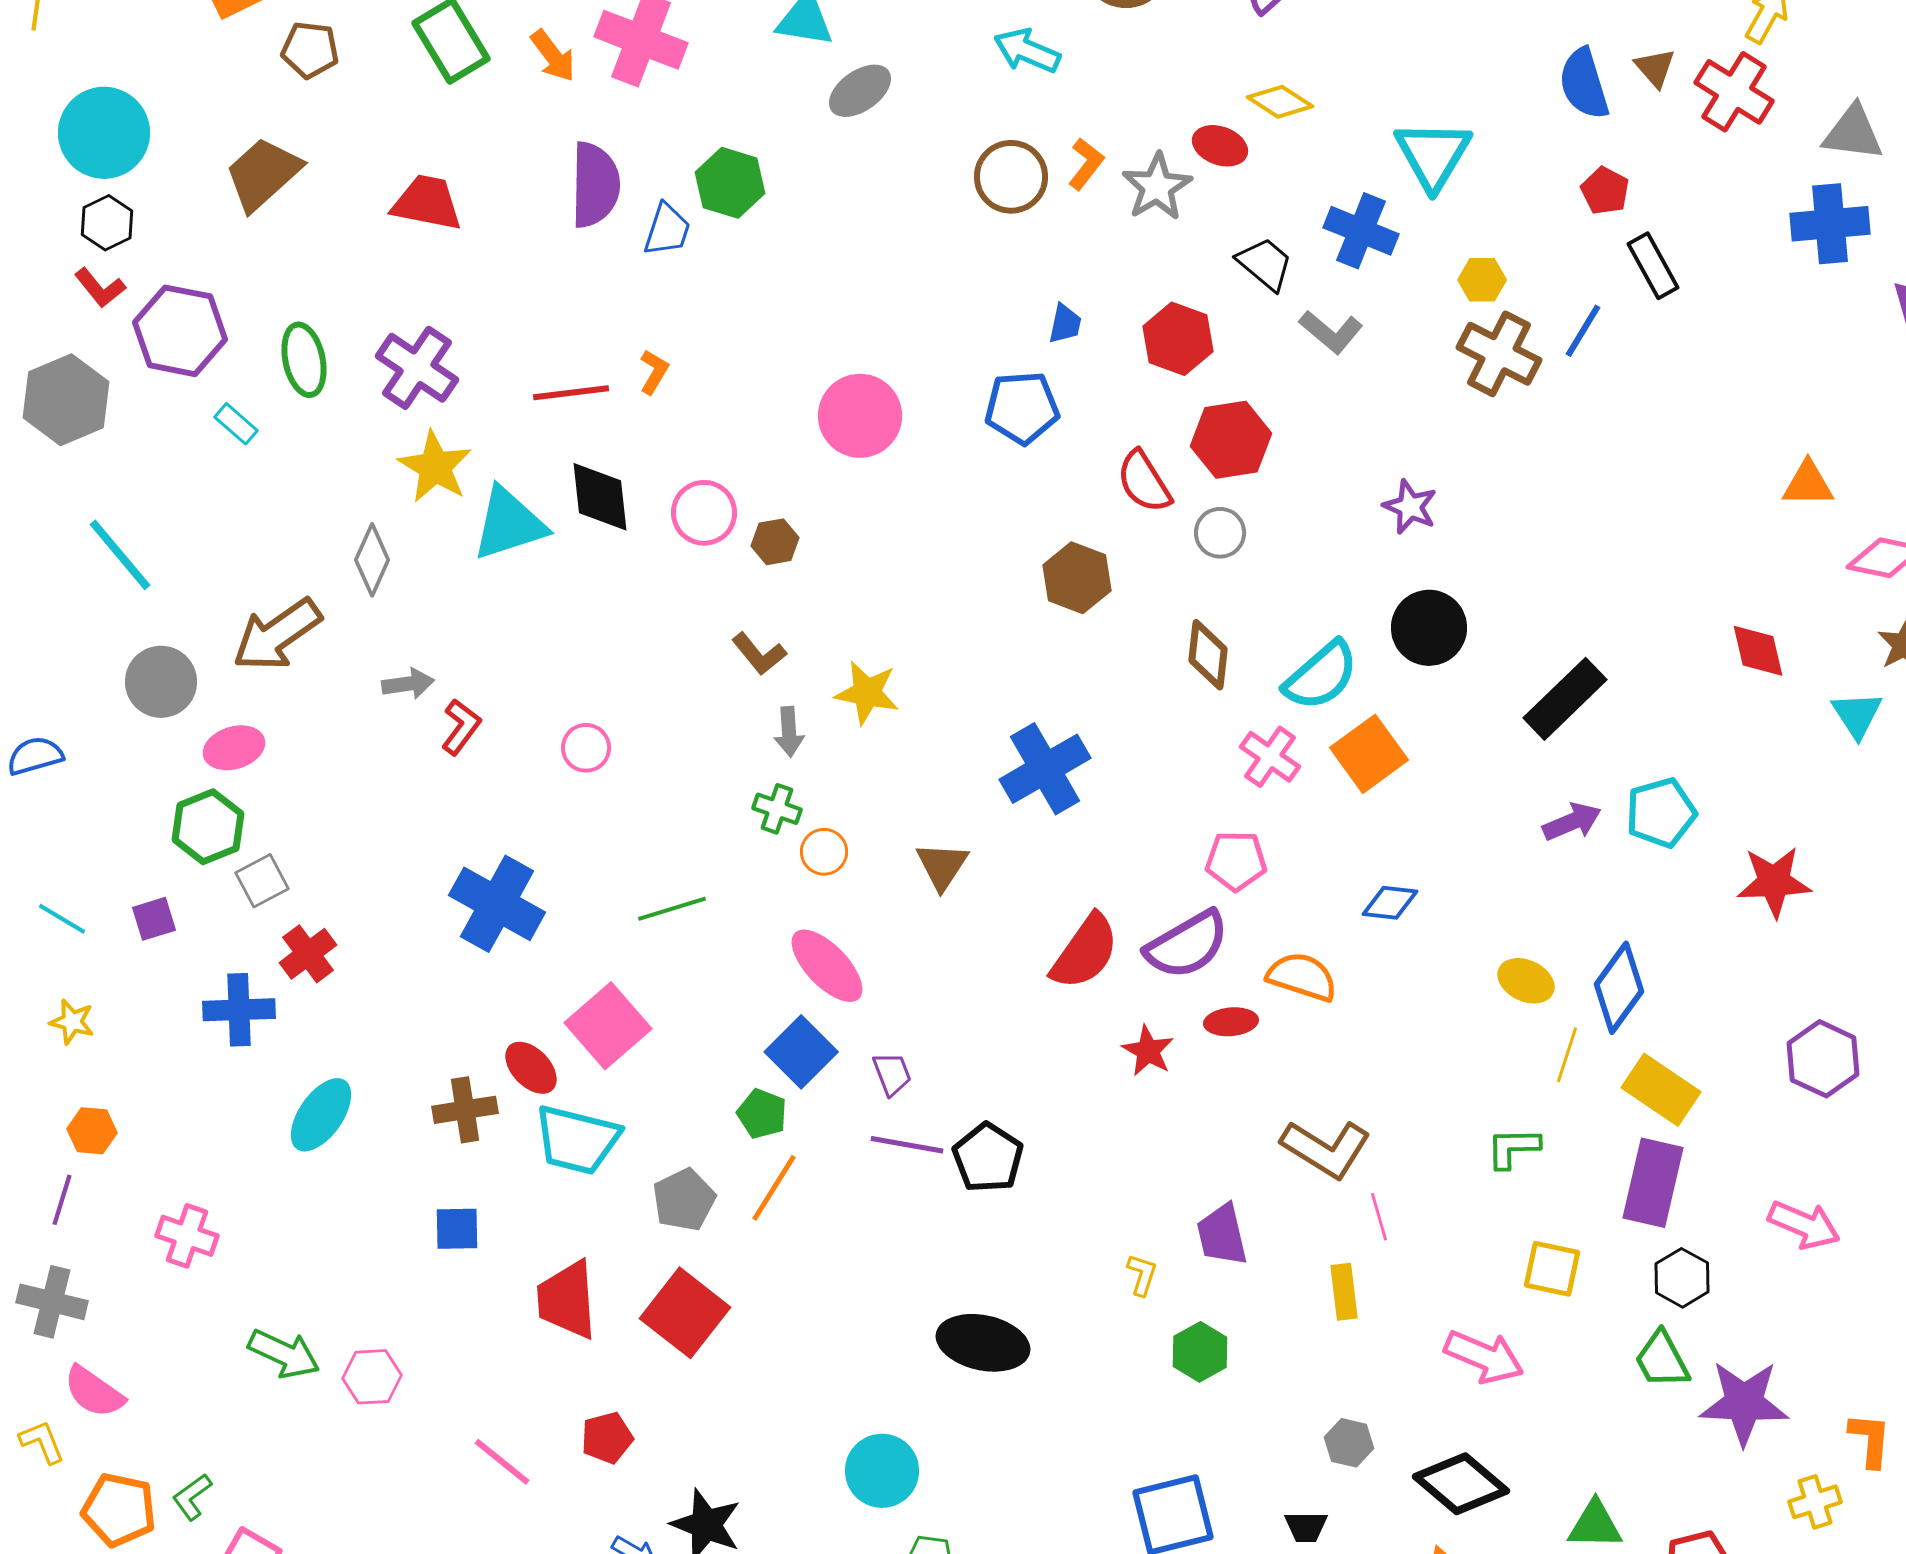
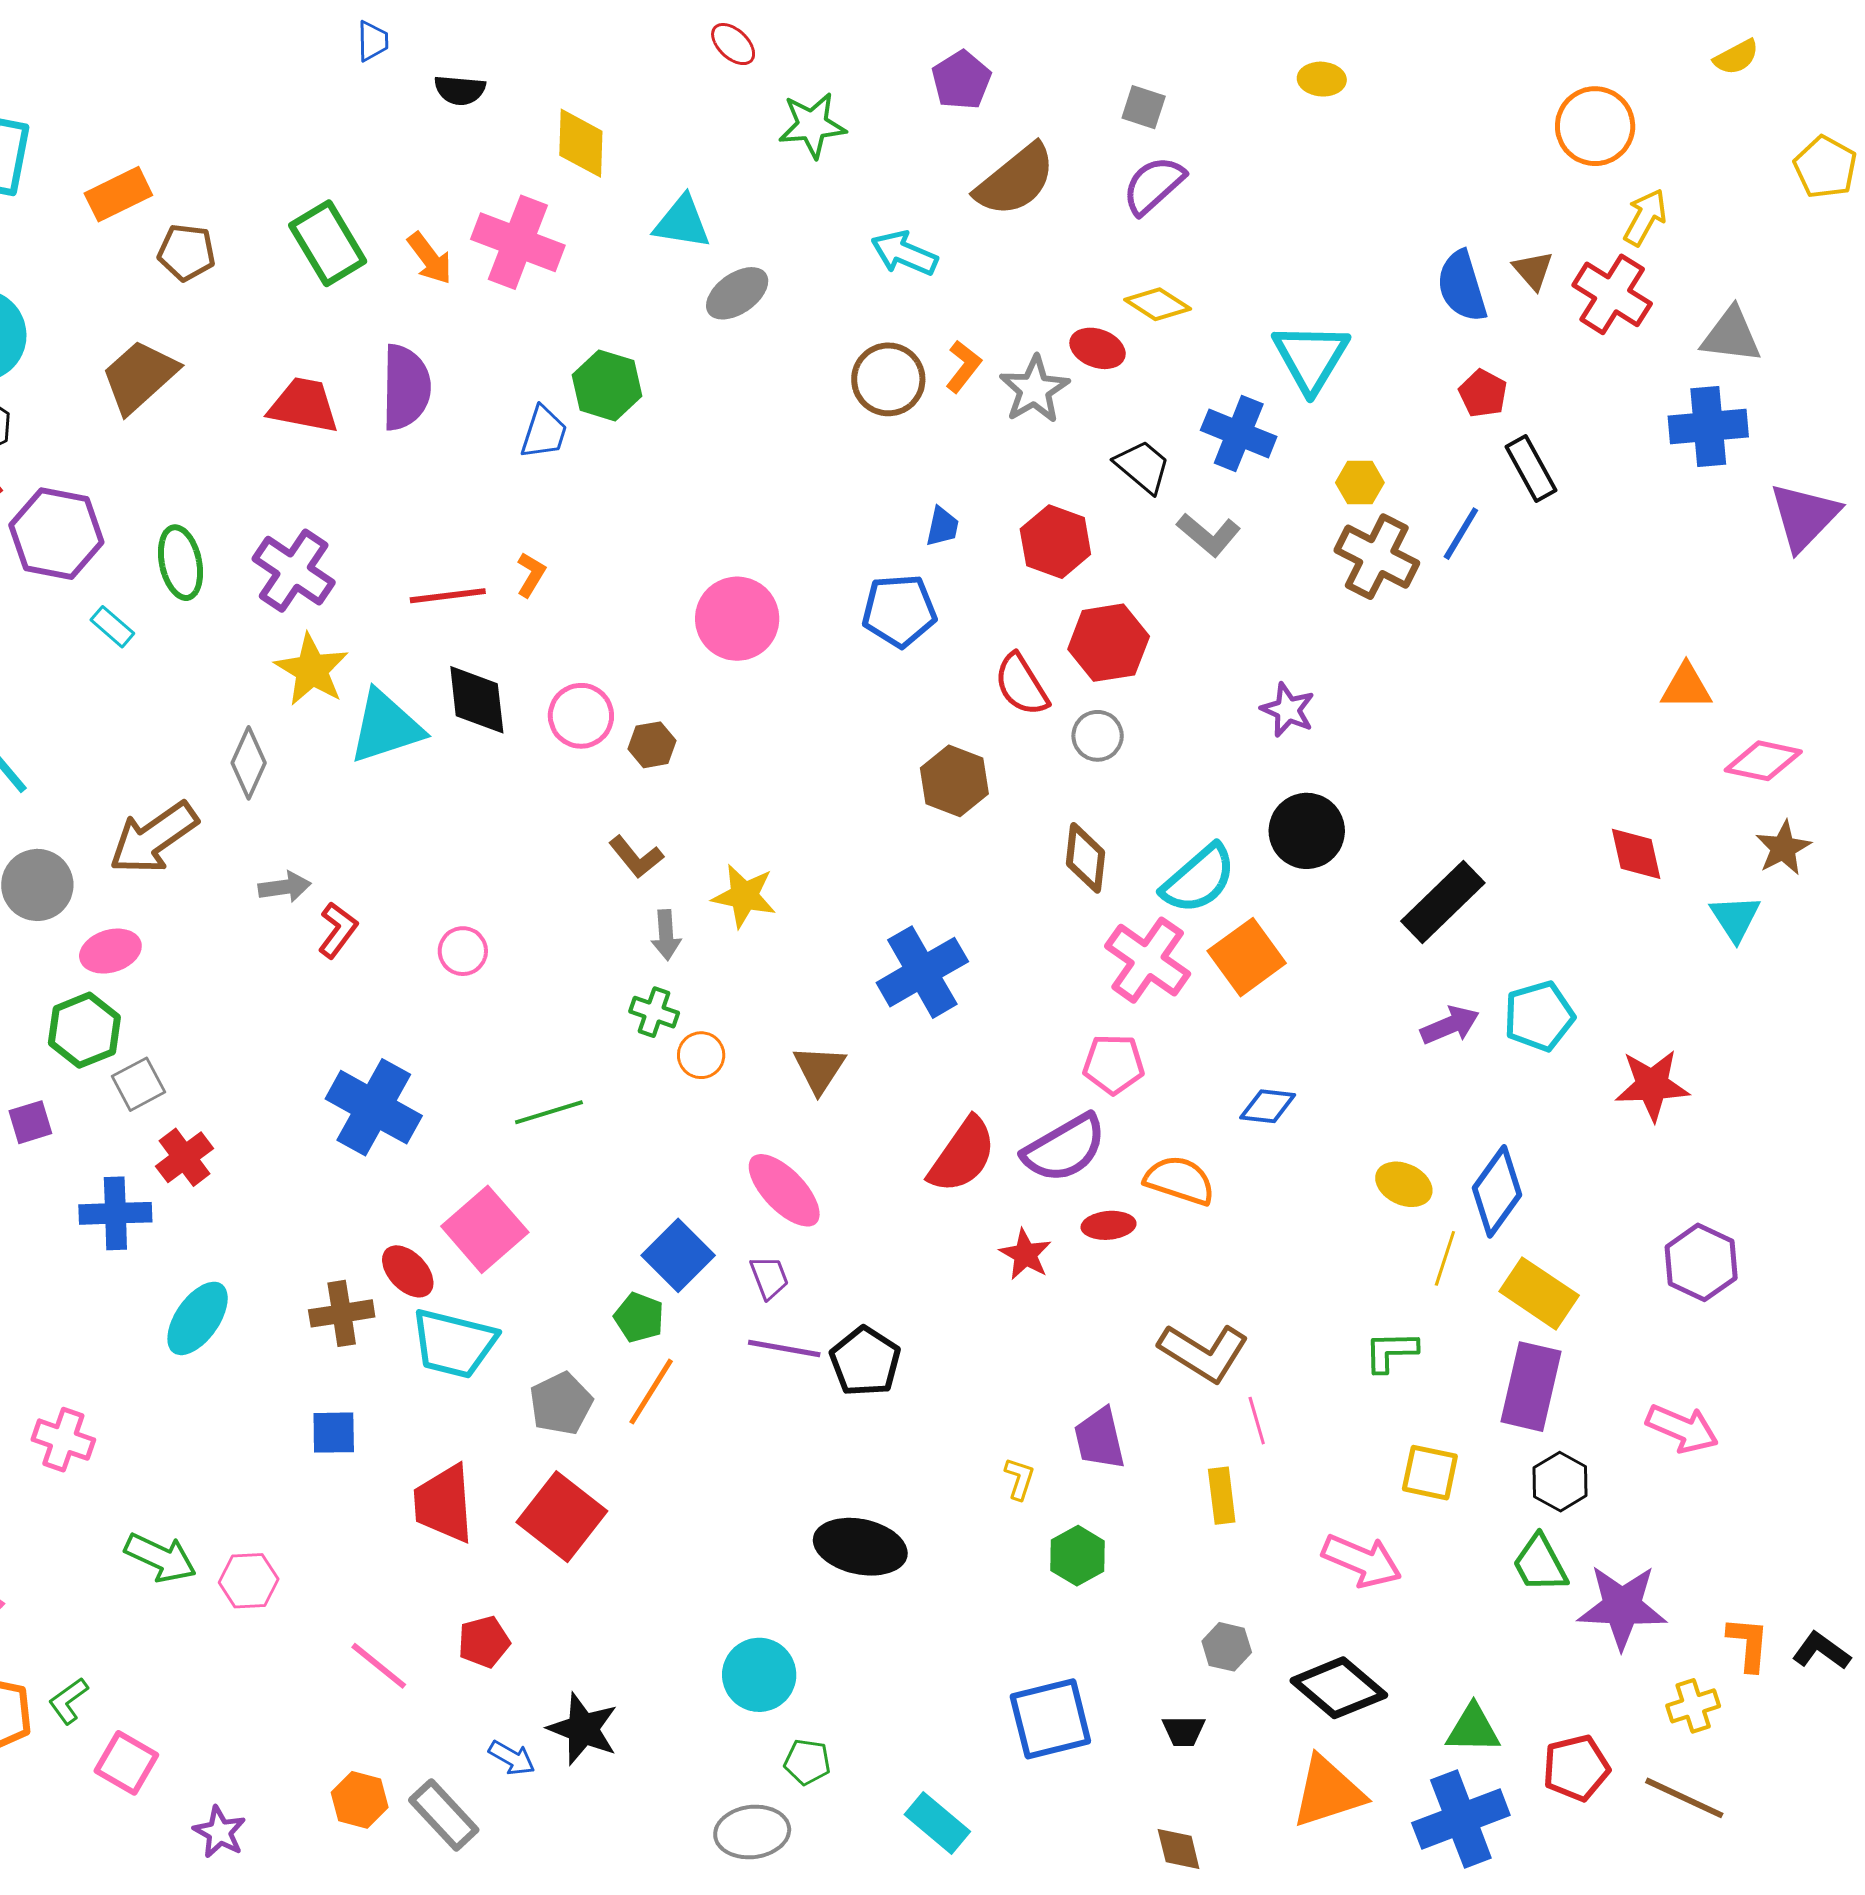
purple semicircle: (595, 185) -> (406, 387), moved
pink cross: (1270, 757) -> (1148, 960), size x1.4
pink ellipse: (827, 966) -> (784, 1190), moved

